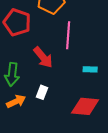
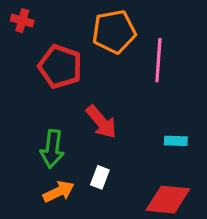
pink line: (68, 35) -> (158, 60), moved

